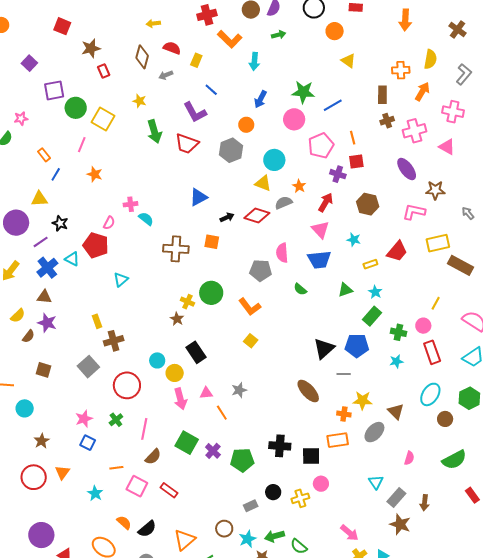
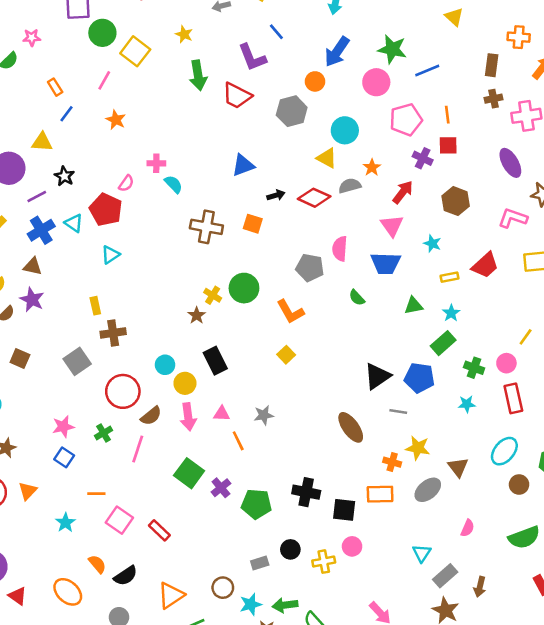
blue arrow: (261, 99) -> (337, 52), size x1.4
cyan triangle: (121, 280) -> (110, 255), moved
brown semicircle: (153, 457) -> (151, 416), moved

